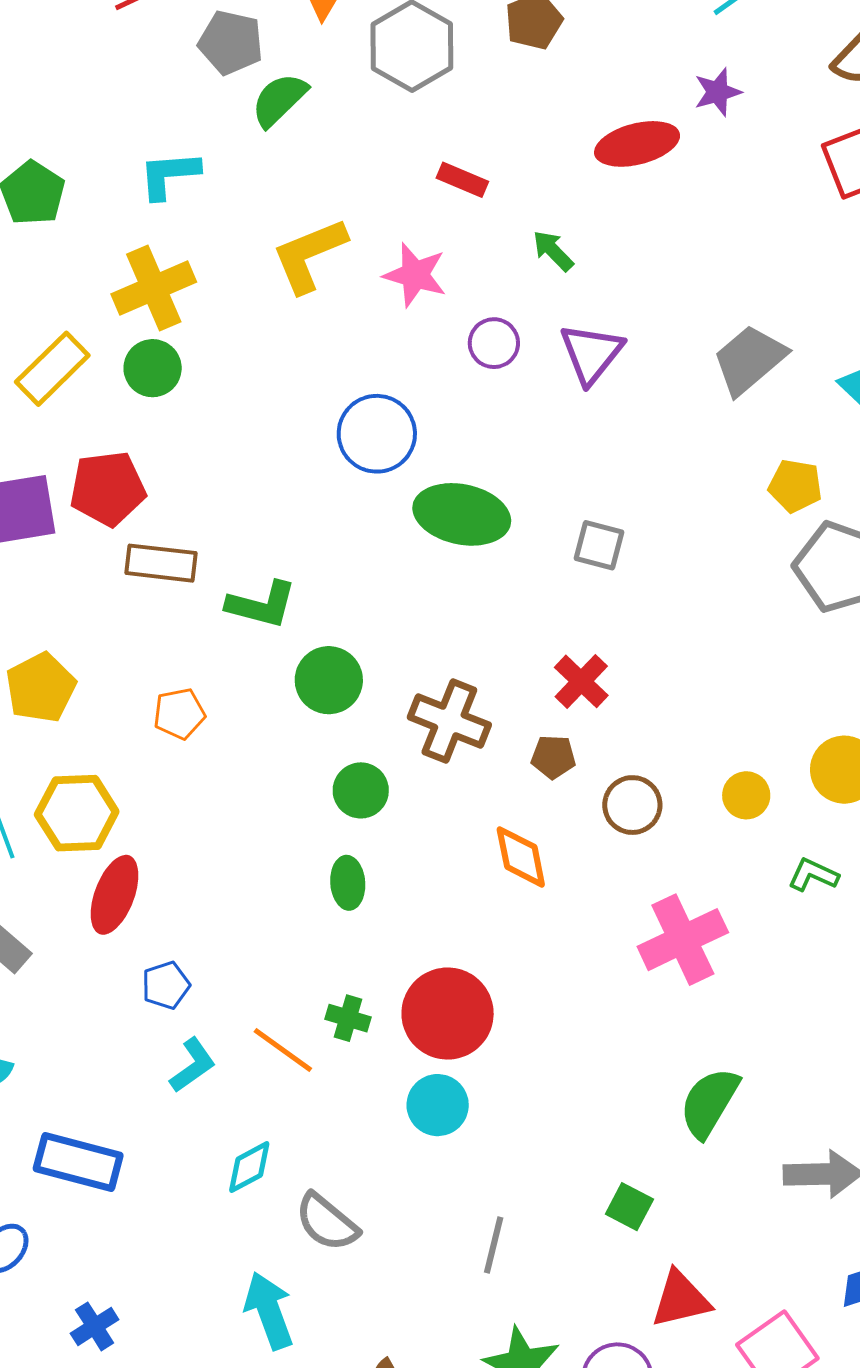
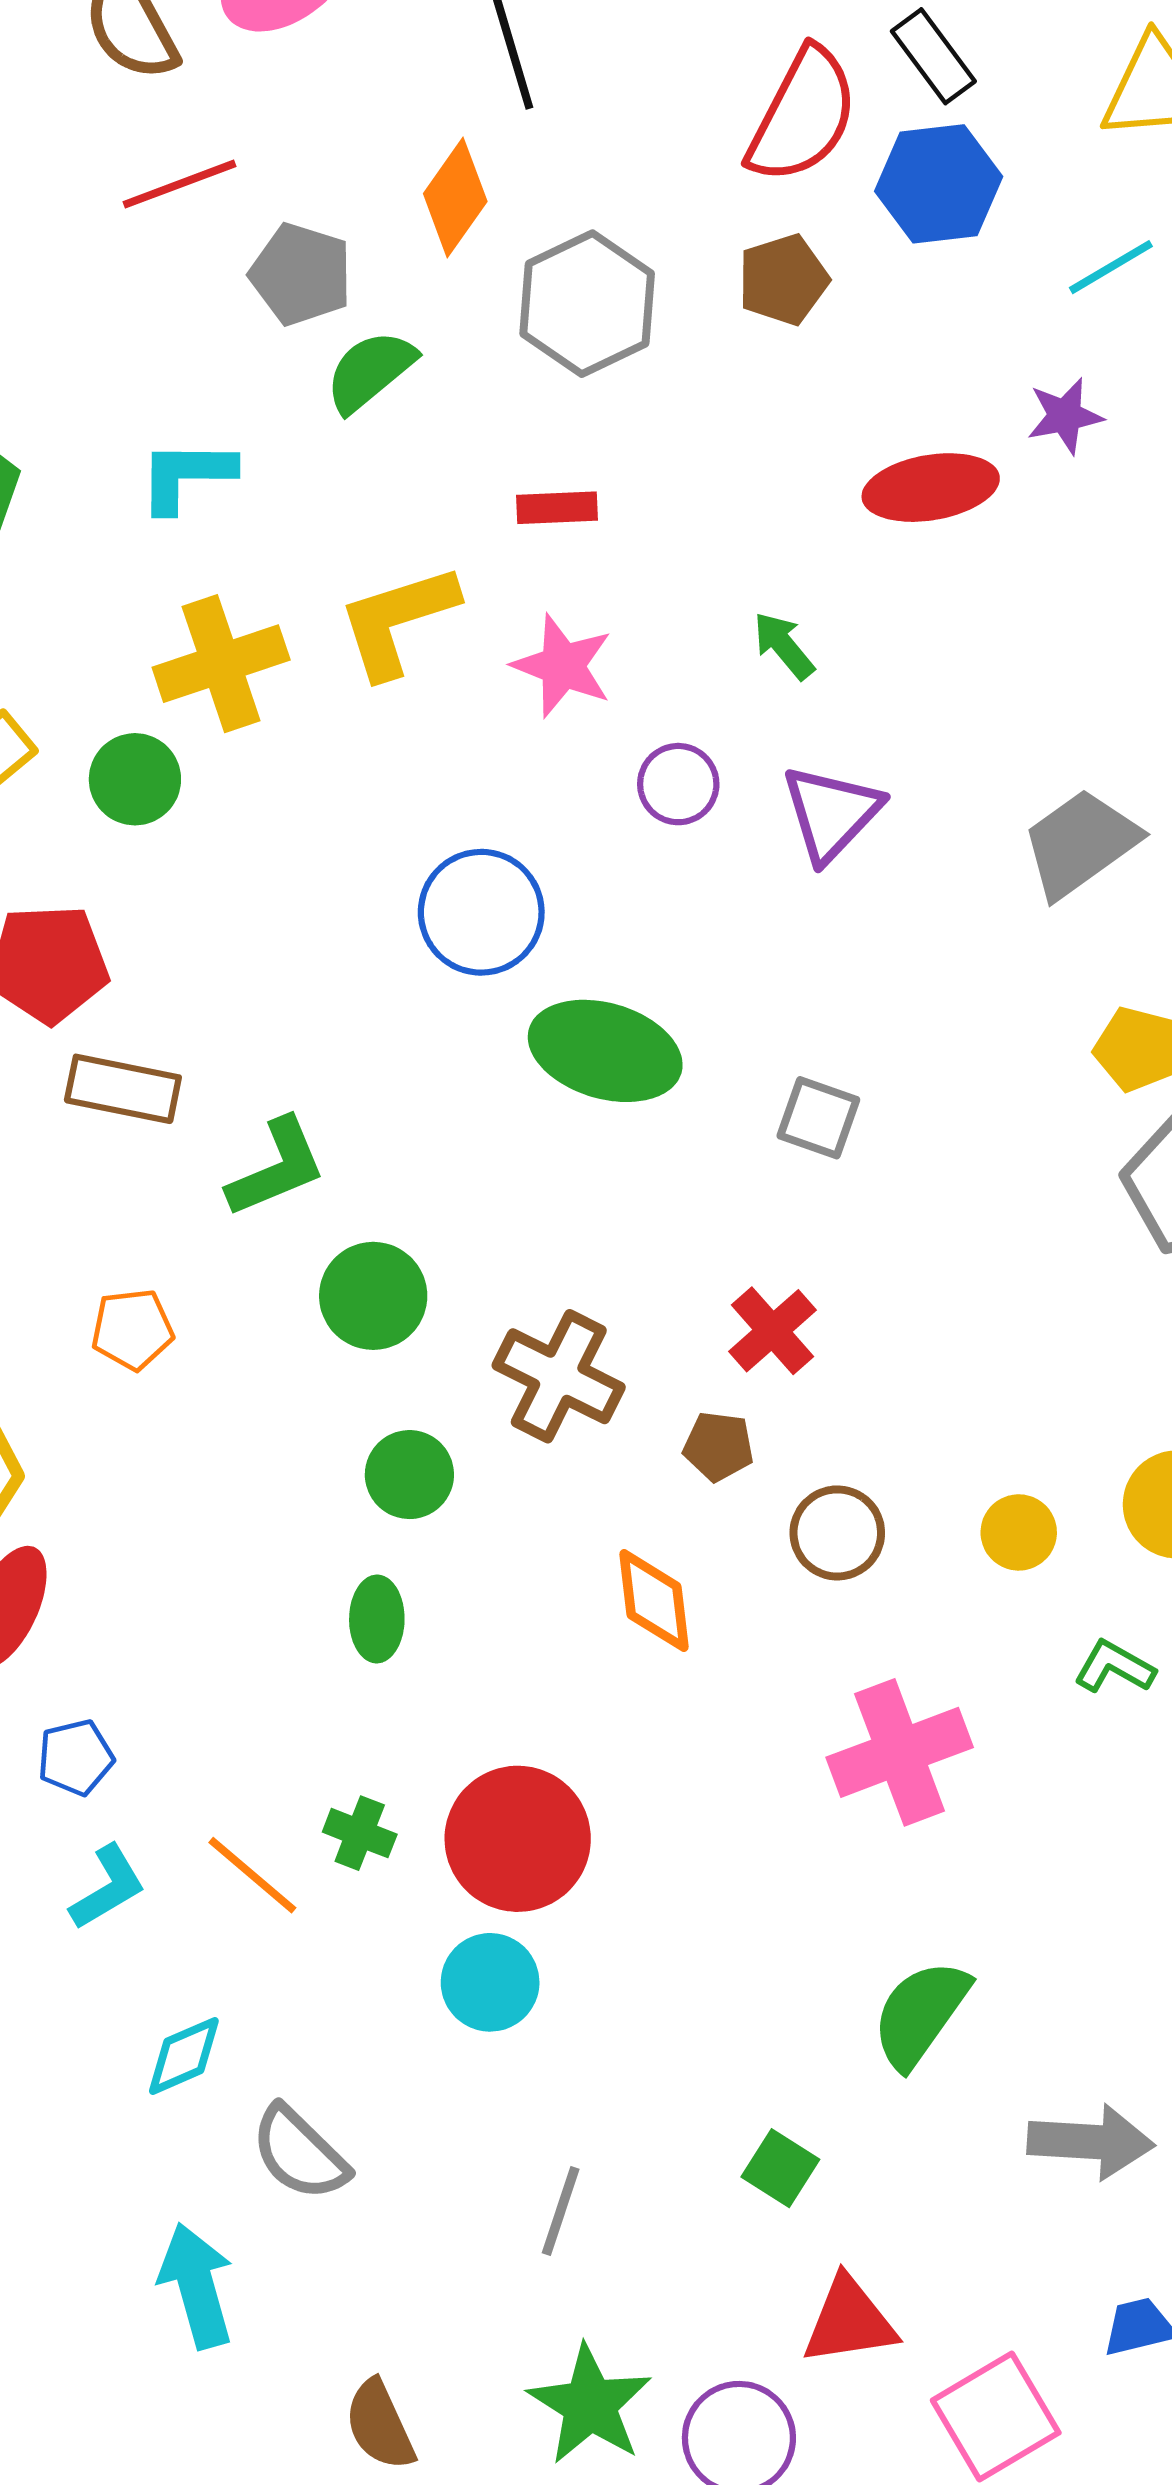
red rectangle: (462, 180) -> (557, 508), moved, turned -30
yellow cross: (154, 288) -> (221, 664), moved
green L-shape: (262, 605) -> (277, 1168), turned -42

